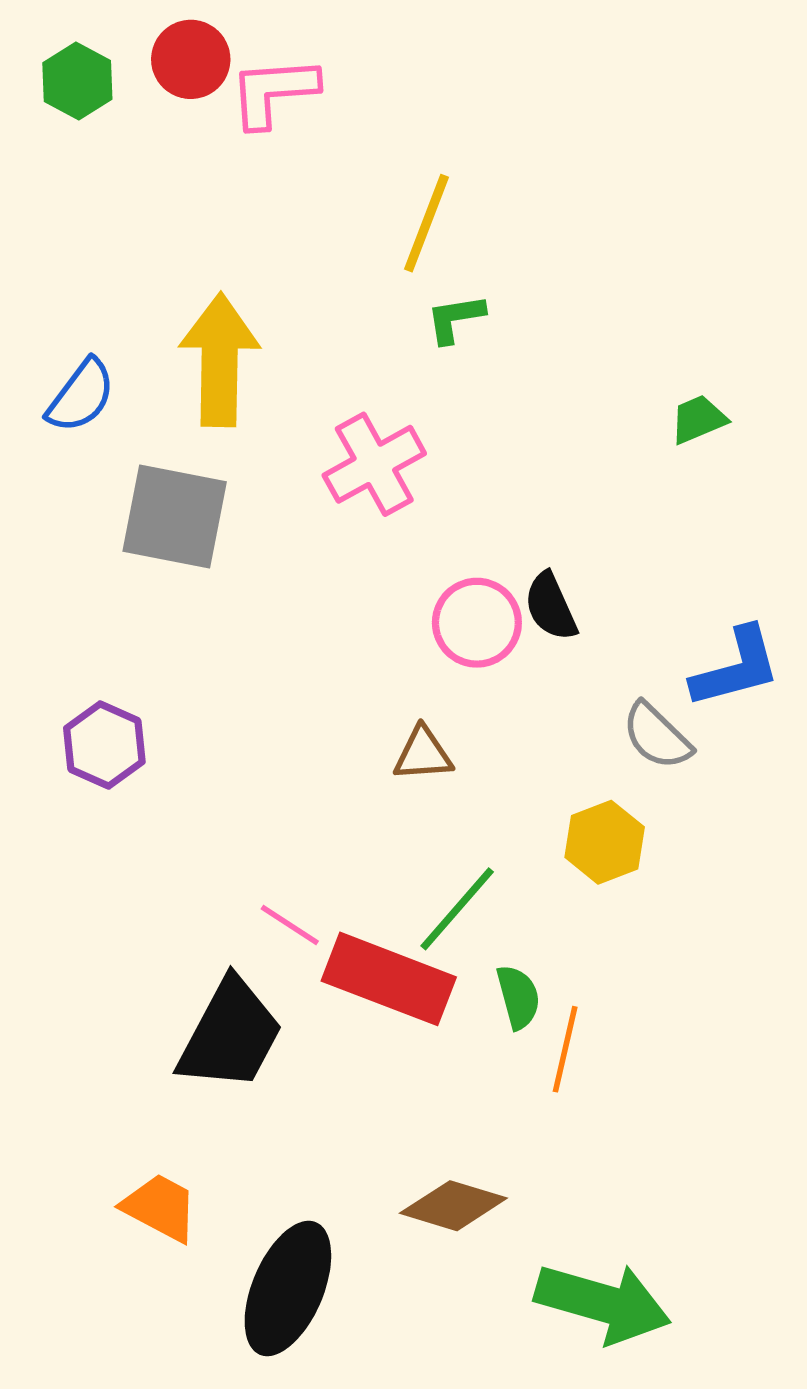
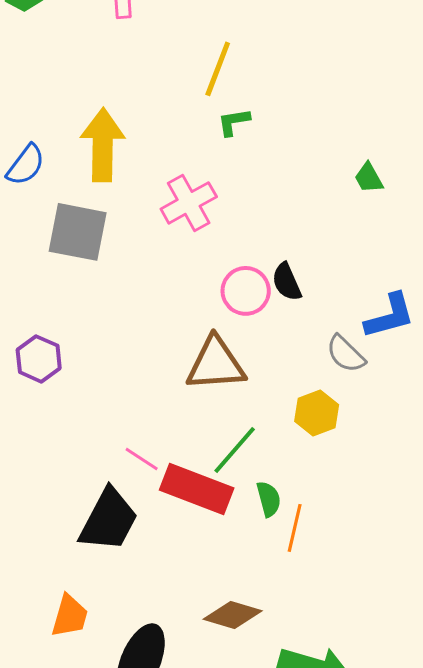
green trapezoid: (698, 419) -> (369, 178), turned -96
brown triangle: (423, 754) -> (216, 364), size x1.8
orange trapezoid: (160, 1208) -> (70, 616), turned 78

